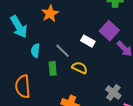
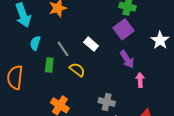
purple square: (109, 31) -> (124, 29), moved
gray cross: (113, 93) -> (107, 102), turned -35

